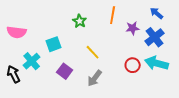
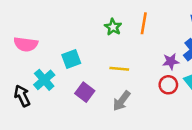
green star: (80, 21) -> (113, 27), moved
purple star: (133, 28) -> (171, 61), moved
yellow line: (93, 52) -> (119, 69), turned -42

